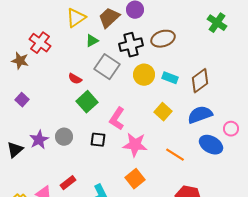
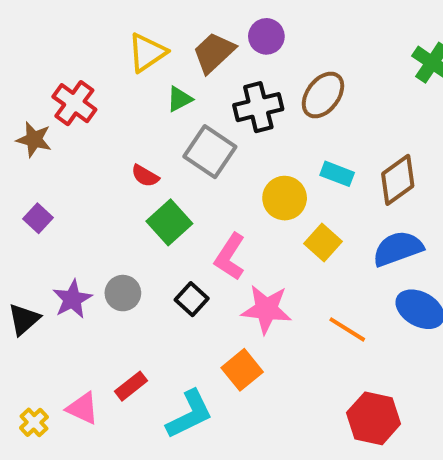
brown ellipse: (163, 39) -> (323, 95), turned -35
yellow circle: (144, 75) -> (285, 198), moved
black square: (98, 140) -> (192, 299), turned 35
orange square: (135, 179) -> (242, 370), moved

